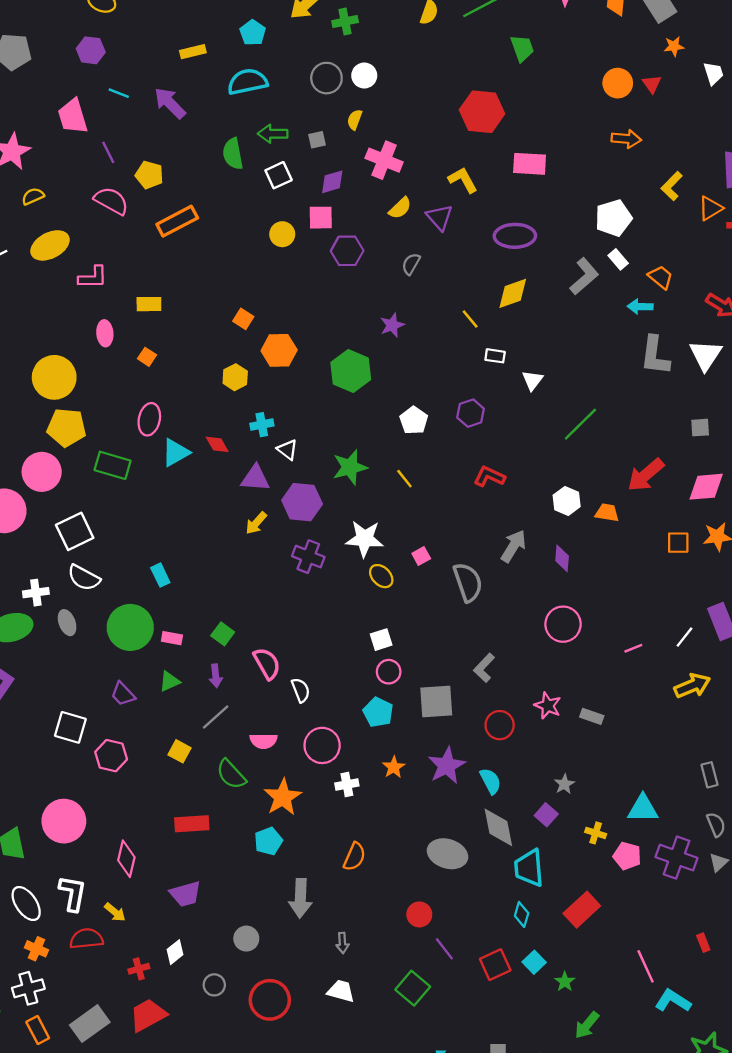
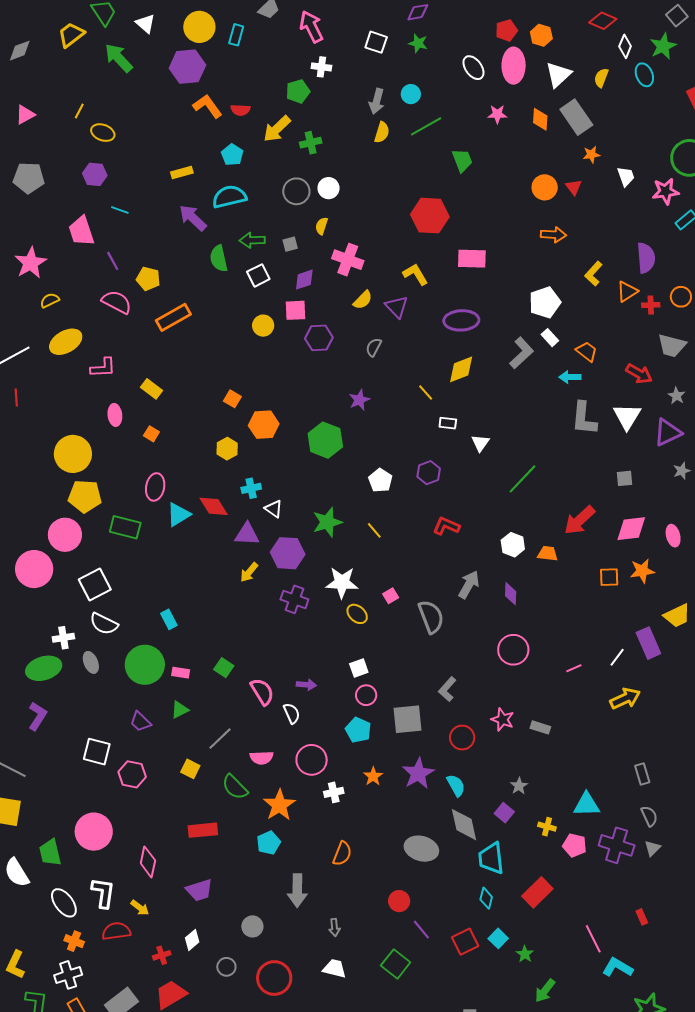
purple arrow: (170, 103) -> (193, 218), moved
yellow rectangle: (149, 304) -> (152, 389), turned 40
red diamond: (217, 444) -> (214, 506), size x1.4
purple arrow: (216, 676) -> (306, 685), moved, turned -78

